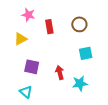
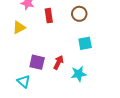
purple square: (32, 67) -> (37, 62), moved
red arrow: (60, 73) -> (58, 62), turned 40

